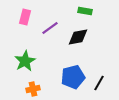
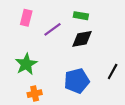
green rectangle: (85, 11) -> (81, 16), moved
black line: (99, 83) -> (113, 71), moved

